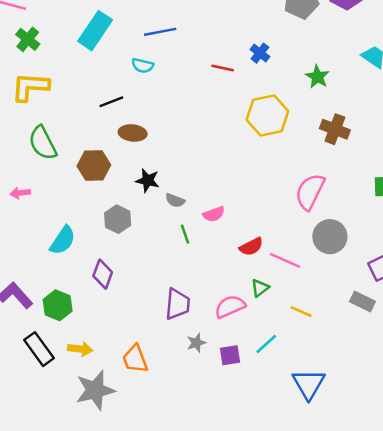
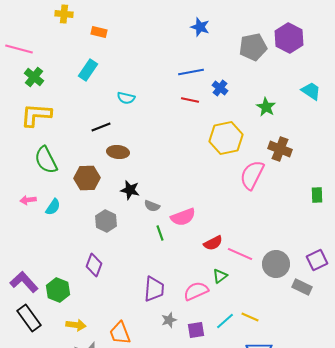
cyan rectangle: (95, 31) -> (88, 70), size x0.7
blue line: (160, 32) -> (191, 72), moved
pink semicircle: (310, 192) -> (252, 175), moved
pink semicircle: (214, 214) -> (183, 217), size x1.4
gray circle: (330, 237) -> (276, 264), moved
cyan semicircle: (63, 240) -> (53, 207), moved, size x0.7
yellow line: (301, 312) -> (250, 317), moved
black rectangle: (39, 349) -> (29, 318), moved

